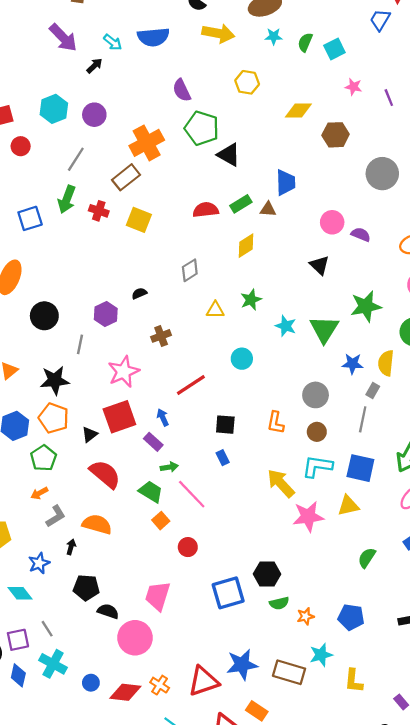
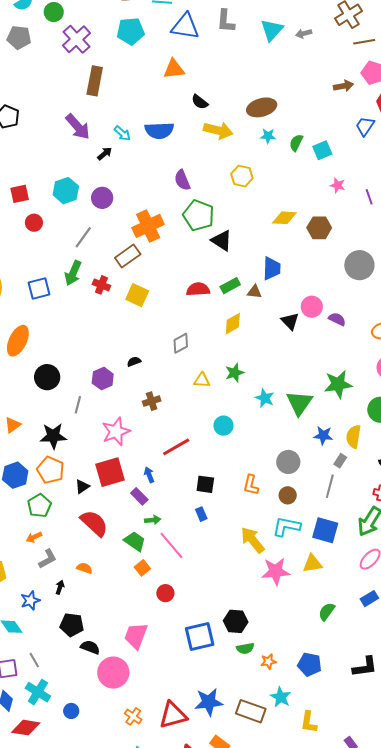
yellow diamond: (298, 110) -> (284, 218), moved
black triangle: (319, 265) -> (290, 321), moved
orange semicircle: (97, 524) -> (84, 568), size x0.6
cyan star: (321, 655) -> (281, 697), turned -30
red diamond: (125, 692) -> (26, 728), moved

